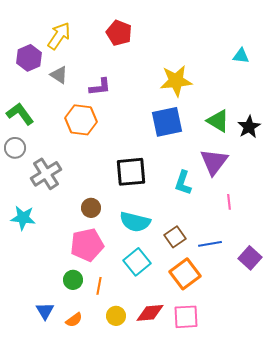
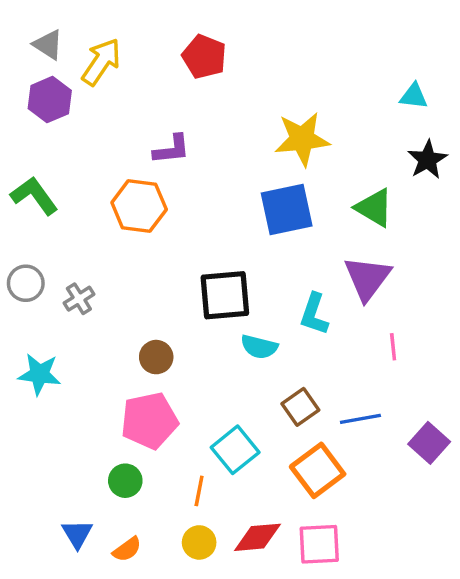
gray triangle: (59, 75) -> (48, 45), moved
black star: (249, 127) -> (427, 160), moved
gray circle: (15, 148) -> (26, 283), moved
gray cross: (46, 174) -> (79, 299), size x0.6
cyan semicircle: (135, 222) -> (259, 347), moved, size x0.7
orange line: (99, 286) -> (199, 491), moved

